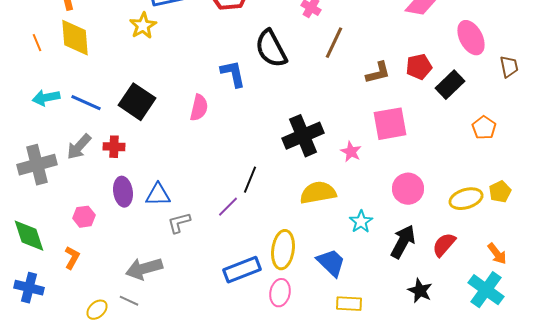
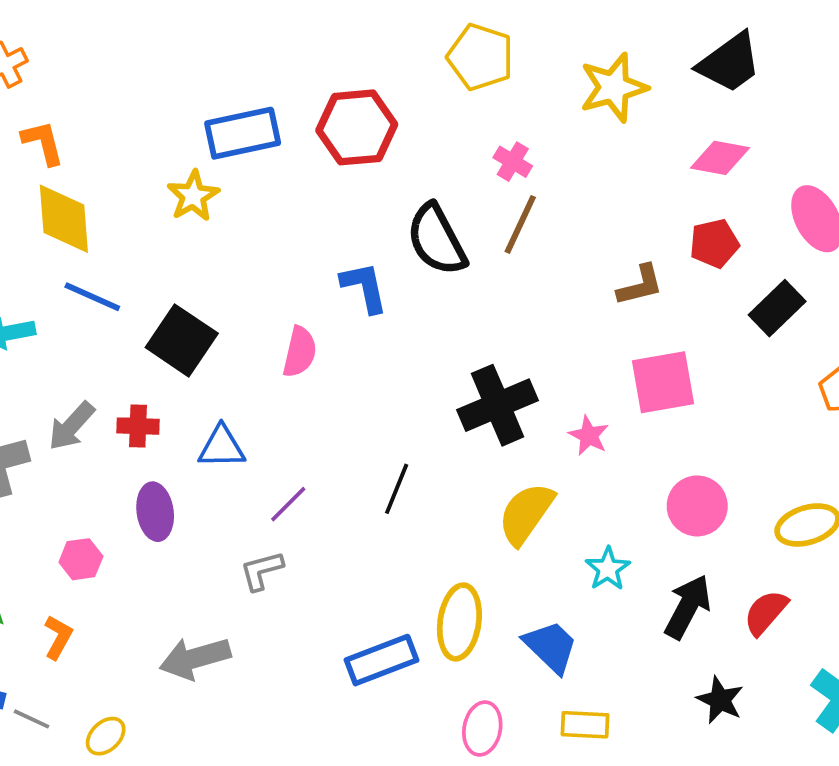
brown line: (334, 43) -> (520, 224), moved
red pentagon: (419, 67) -> (714, 243), moved
blue line: (86, 103) -> (92, 297), moved
yellow semicircle: (318, 193) -> (526, 514), turned -45
blue triangle: (158, 195) -> (222, 447), moved
purple line: (228, 207) -> (288, 504), moved
pink ellipse: (280, 293) -> (482, 728), moved
gray line: (129, 301) -> (31, 719), moved

